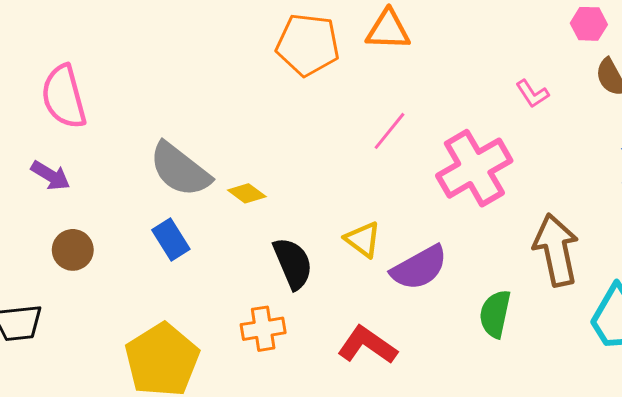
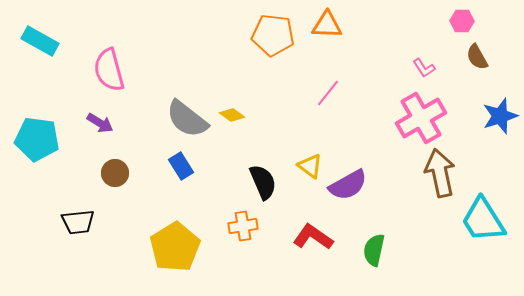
pink cross: (474, 168) -> (421, 118), moved
yellow diamond: (247, 193) -> (232, 115), moved
green semicircle: (495, 314) -> (374, 250), moved

